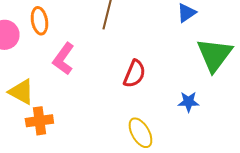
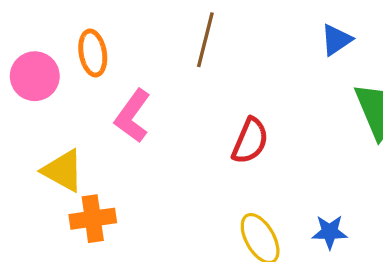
blue star: (188, 102) -> (330, 232), moved

